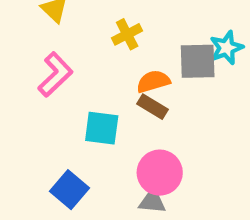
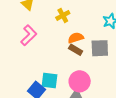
gray square: (198, 61) -> (100, 48), moved
cyan square: (102, 128) -> (50, 80), moved

